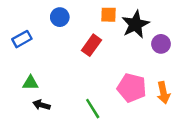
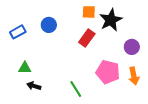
blue circle: (60, 17) -> (49, 25), moved
purple circle: (161, 44) -> (132, 47), moved
red rectangle: (91, 45) -> (87, 38), moved

